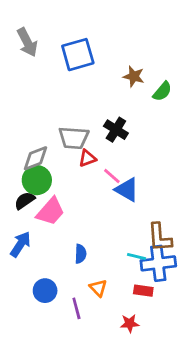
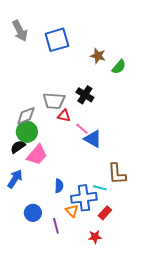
red triangle: (87, 158) -> (64, 116), turned 32
blue cross: (158, 263) -> (84, 198), moved
red rectangle: (143, 291) -> (105, 213), turned -56

